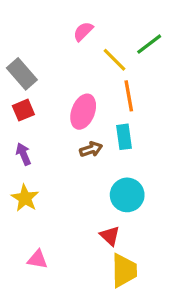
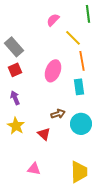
green line: (149, 44) -> (88, 14), moved, turned -60
brown arrow: (91, 149) -> (58, 114), moved
red triangle: (110, 236) -> (44, 134), moved
pink triangle: (38, 259) -> (34, 169), moved

